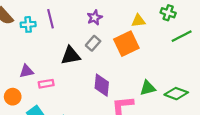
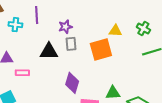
purple star: (95, 17) -> (65, 27), moved
cyan cross: (28, 24) -> (15, 25), moved
gray rectangle: (93, 43) -> (71, 44), turned -56

